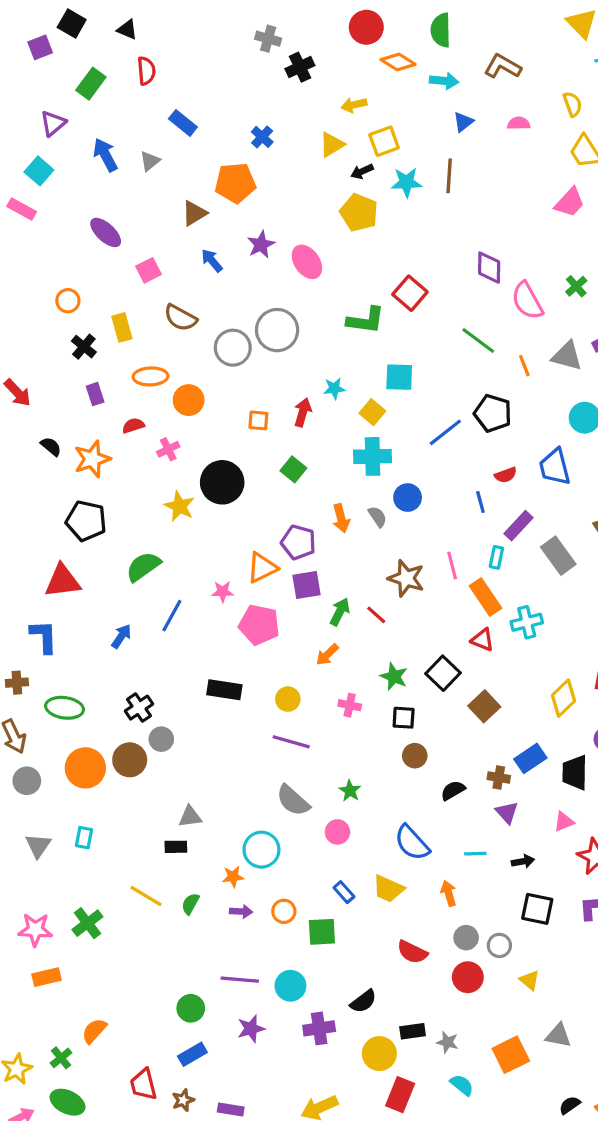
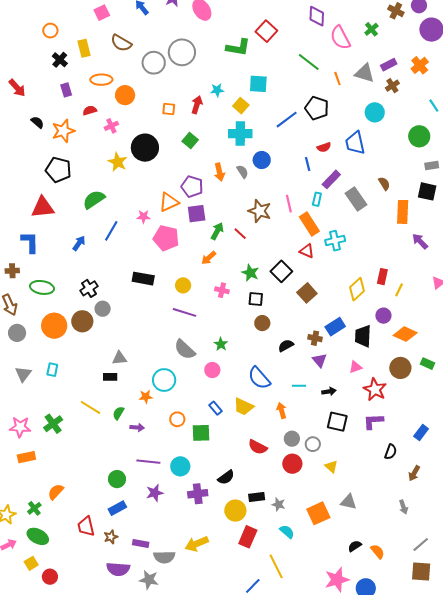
purple arrow: (241, 911) -> (137, 427), moved

